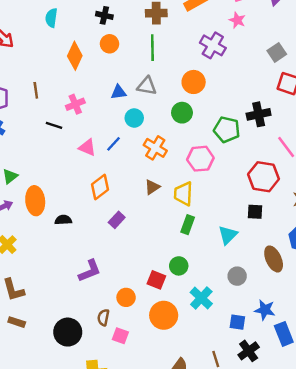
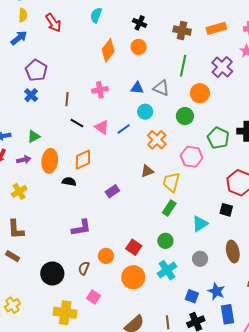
green line: (152, 48) -> (183, 66), moved
brown line: (36, 90) -> (67, 99), moved
black line: (54, 125) -> (77, 123), moved
orange diamond: (100, 187) -> (83, 160), moved
green circle: (179, 266) -> (165, 241), moved
pink square: (120, 336) -> (93, 297), moved

